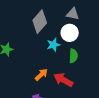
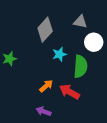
white circle: (70, 33) -> (94, 42), moved
green semicircle: (73, 56) -> (81, 66), size x1.5

